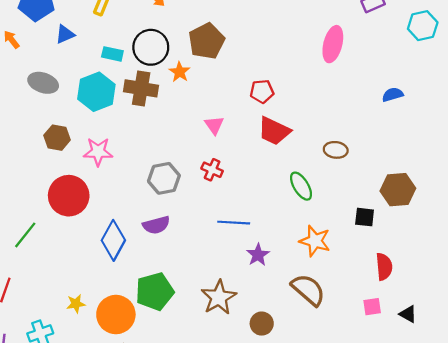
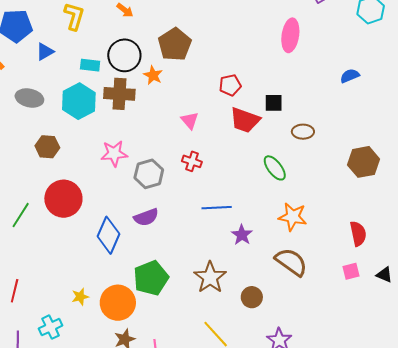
pink star: (98, 152) -> (114, 154), moved
black square: (365, 217) -> (274, 103), moved
green line: (25, 235) -> (21, 215), moved

